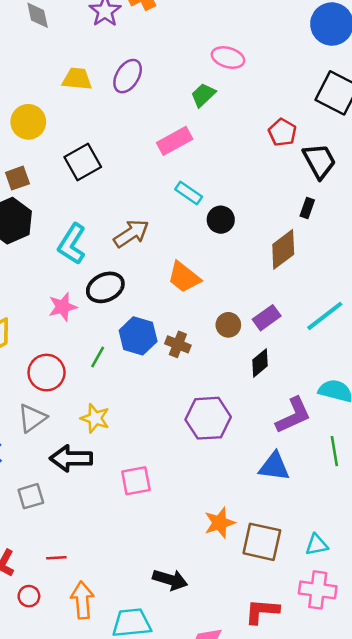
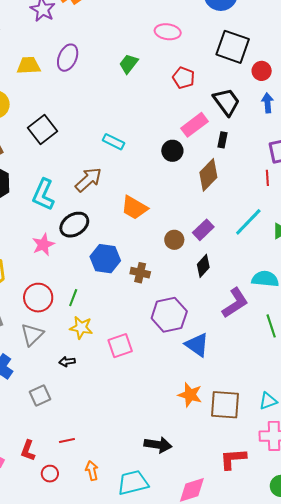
pink ellipse: (228, 57) -> (168, 32), moved
red pentagon: (282, 132) -> (184, 78), moved
pink rectangle: (175, 141) -> (194, 125), moved
cyan rectangle: (189, 193) -> (113, 142), moved
black circle: (221, 220) -> (172, 151), moved
brown cross: (178, 344) -> (140, 273), moved
green line: (98, 357) -> (73, 298), moved
black arrow: (71, 458) -> (67, 362), size x0.5
blue triangle: (274, 467) -> (197, 345), moved, turned 36
pink square: (136, 481) -> (120, 346), moved
orange star: (220, 523) -> (190, 395), turned -30
orange arrow: (82, 600) -> (92, 471), size x0.7

